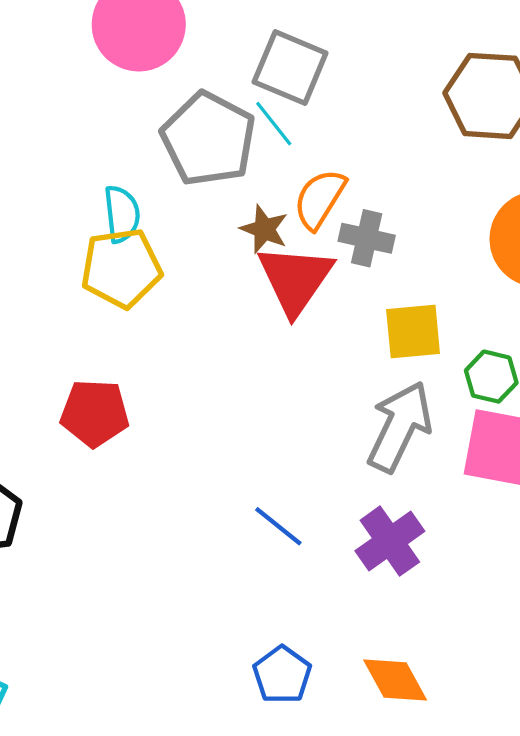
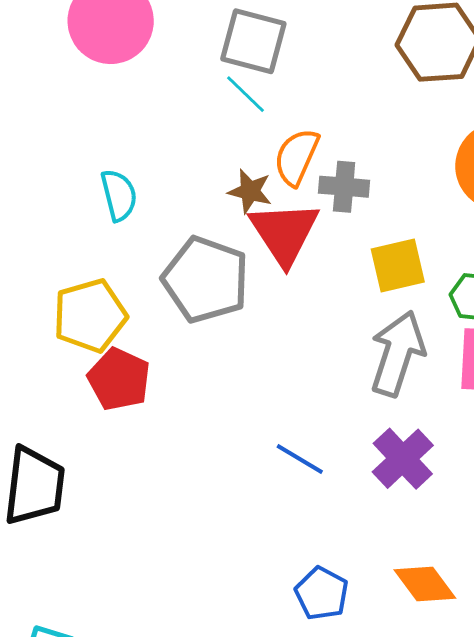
gray pentagon: (208, 139) -> (206, 280), moved
yellow pentagon: (121, 268) -> (90, 316), moved
red pentagon: (95, 413) -> (119, 379), turned 30

